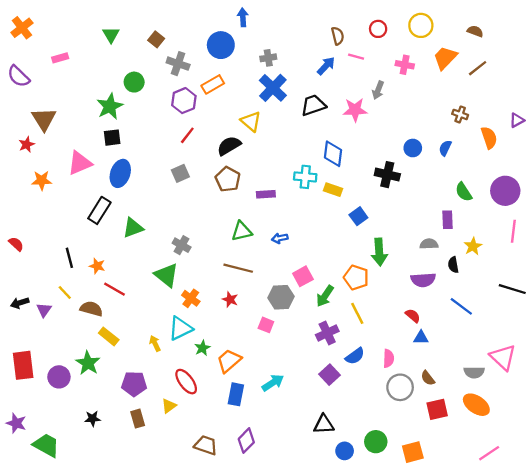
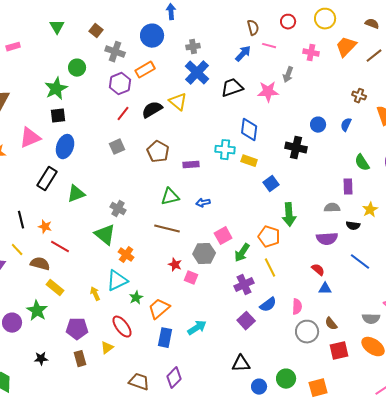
black semicircle: (229, 146) -> (152, 110), moved
black semicircle: (453, 265) -> (353, 226), turned -72
red star: (230, 299) -> (175, 265), moved

